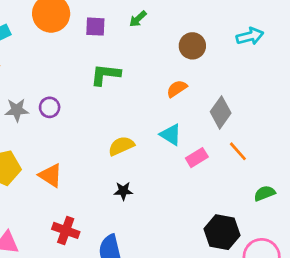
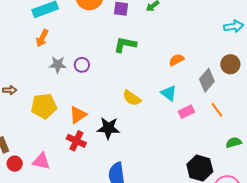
brown circle: (192, 46) -> (230, 64), moved
yellow semicircle: (121, 146) -> (132, 98), turned -126
orange triangle: (51, 175) -> (78, 115), turned 48
black star: (123, 191) -> (108, 128), moved, size x1.6
red cross: (66, 230) -> (76, 141), moved

